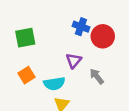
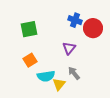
gray arrow: (97, 76) -> (74, 73), moved
cyan semicircle: (54, 84) -> (46, 76), moved

